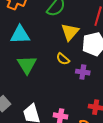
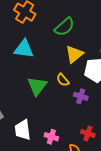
green triangle: (27, 65) -> (37, 86), moved

